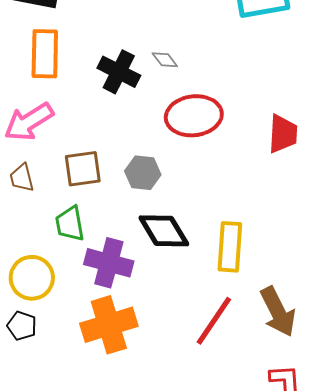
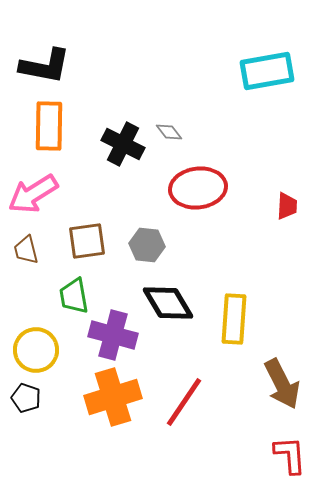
red trapezoid: (283, 134) -> (287, 206), size x0.7
red line: (214, 321) -> (184, 402), moved

